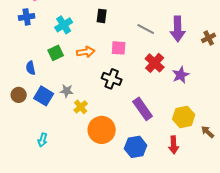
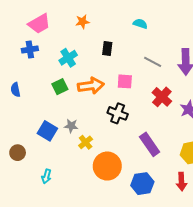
orange arrow: (86, 52) -> (91, 86), size x1.4
blue semicircle: (31, 68) -> (15, 90), moved
brown circle: (19, 95) -> (18, 153), moved

